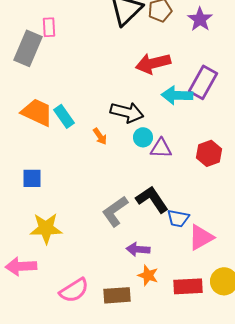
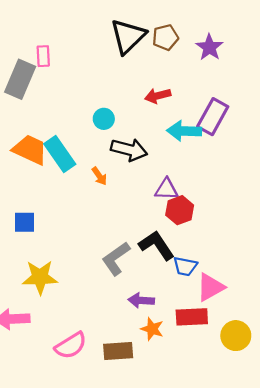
red arrow: (153, 63) -> (158, 96), size x0.7
cyan rectangle: (64, 116) -> (60, 154), size x1.4
cyan circle: (143, 137) -> (104, 119), moved
red hexagon: (209, 153) -> (180, 210), moved
red rectangle: (188, 286) -> (192, 317), moved

